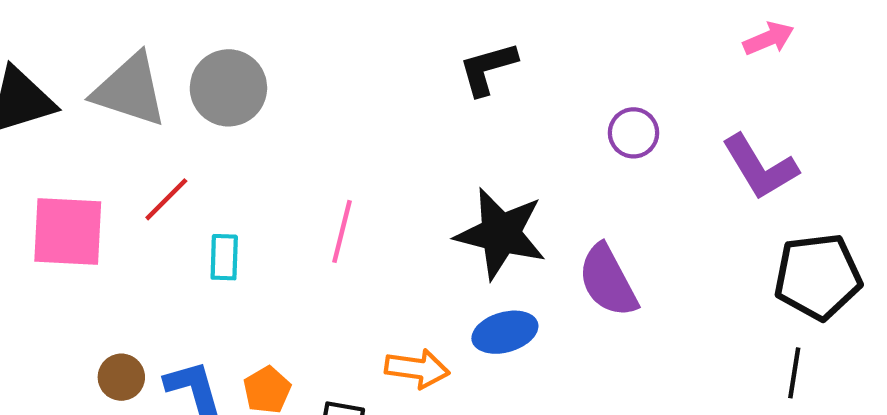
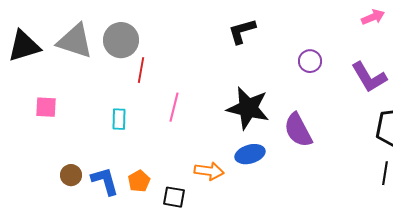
red line: (166, 199) -> (141, 70), moved, turned -35
pink square: (68, 231) -> (46, 107), size x0.6

